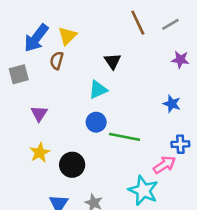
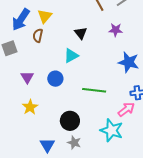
purple star: (180, 60) -> (116, 30), moved
blue star: (172, 104) -> (129, 62), size x1.5
blue circle: (96, 122) -> (55, 79), moved
black circle: (72, 165) -> (70, 121), moved

